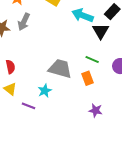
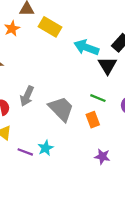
gray arrow: (24, 22) -> (27, 96), moved
gray trapezoid: (60, 69) -> (61, 109), turned 30
cyan star: (45, 91) -> (46, 148), moved

